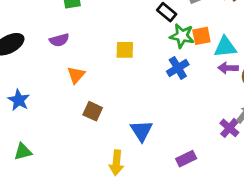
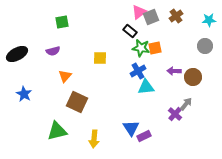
cyan triangle: (225, 47) -> (146, 87), moved
brown square: (93, 111) -> (77, 102), size x1.5
blue triangle: (142, 131) -> (131, 128), moved
green triangle: (23, 152) -> (57, 131), moved, size x1.5

